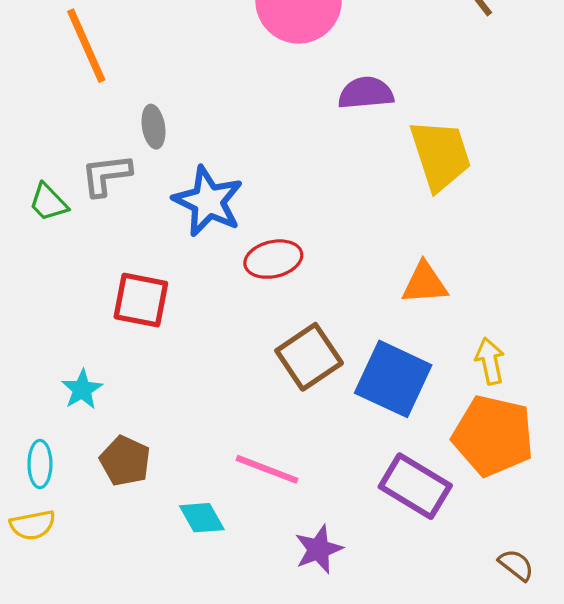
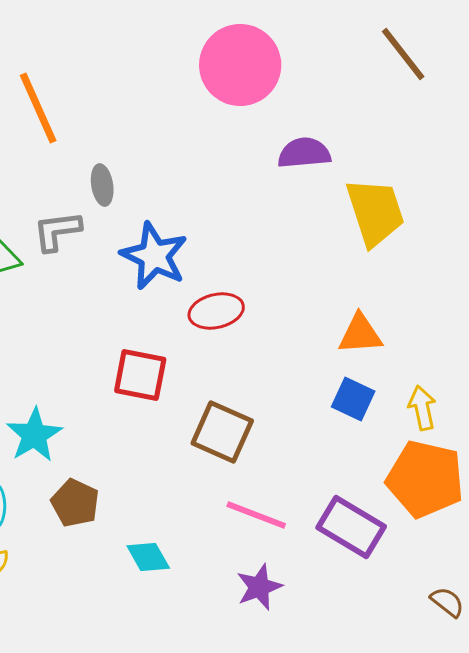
red square: (141, 300) -> (140, 375), moved
brown square: (309, 357) -> (222, 432), moved, turned -32
blue square: (393, 379) -> (353, 399), moved, size x0.6
cyan star: (82, 389) -> (34, 435), size x1.4
pink line: (267, 469) -> (256, 515), moved

